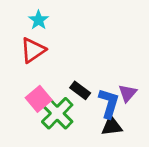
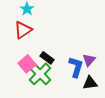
black rectangle: (80, 90) -> (47, 58), moved
black triangle: (112, 126) -> (90, 83), moved

